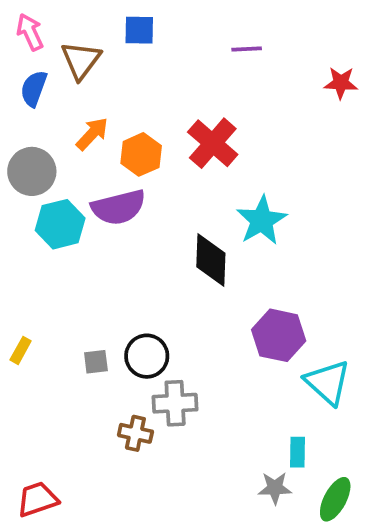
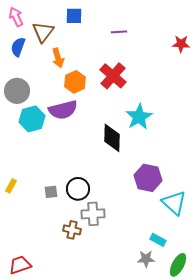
purple line: (247, 49) -> (119, 32), moved
orange arrow: (92, 134) -> (58, 58), moved, turned 120
cyan rectangle: (297, 452) -> (158, 240), turned -63

